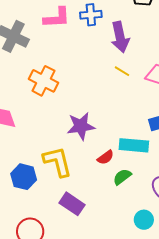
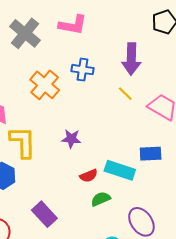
blue cross: (91, 15) -> (82, 70), moved
purple star: (81, 126) -> (71, 139), size x0.7
yellow L-shape: (58, 162) -> (23, 142), moved

